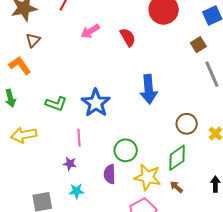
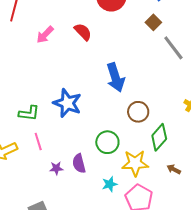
brown circle: (187, 124) -> (138, 112), moved
pink line: (79, 138) -> (38, 142), moved
purple semicircle: (110, 174) -> (79, 163), moved
brown arrow: (176, 187) -> (174, 169), moved
cyan star: (76, 191) -> (110, 184), moved

